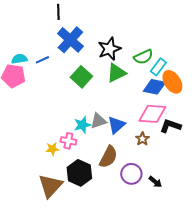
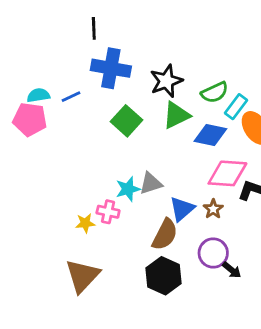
blue cross: (70, 40) -> (111, 68), turned -32
blue diamond: (154, 87) -> (210, 135), moved
blue triangle: (116, 125) -> (182, 209), moved
black hexagon: (79, 173) -> (163, 276), moved
purple circle: (131, 174) -> (213, 253), moved

